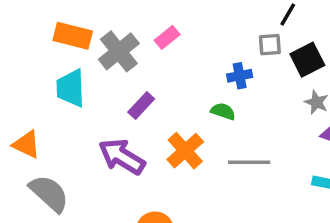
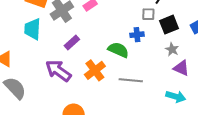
blue cross: (240, 76) -> (137, 35), moved
green semicircle: (223, 111) -> (118, 50), size x1.5

